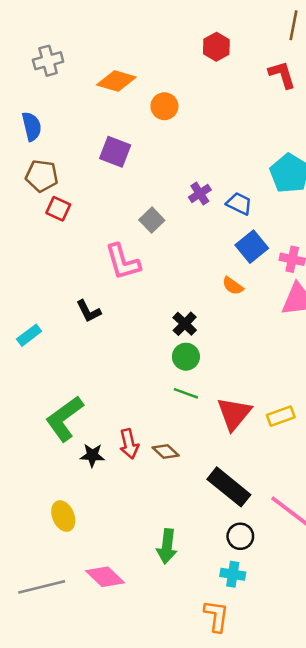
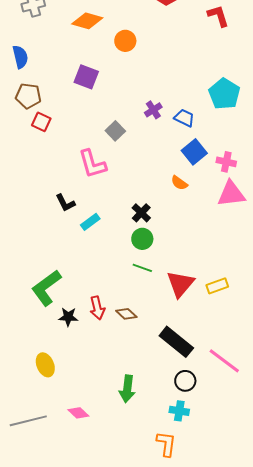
cyan rectangle: (29, 335) -> (90, 222), moved
pink diamond: (105, 577) -> (78, 413), size x0.7

